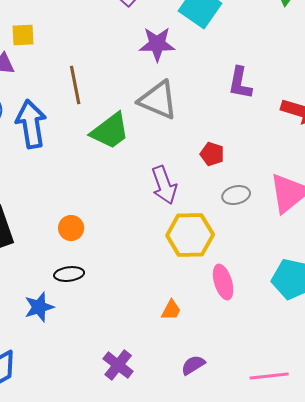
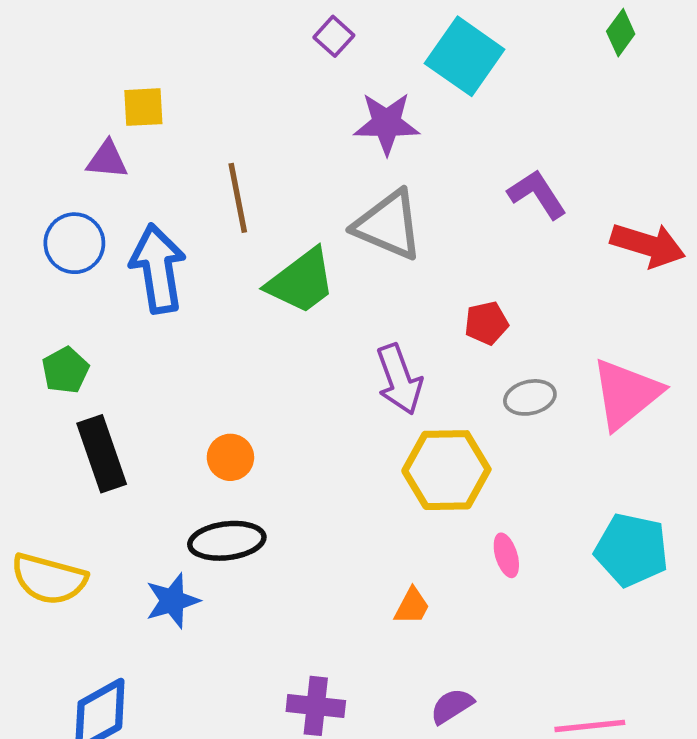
purple L-shape: (240, 83) -> (537, 194), turned 136
red pentagon: (212, 154) -> (486, 323), turned -30
black ellipse: (69, 274) -> (227, 541), size x1.4
pink ellipse: (223, 282) -> (506, 555), size x0.7
purple cross: (118, 365) -> (316, 706), turned -32

